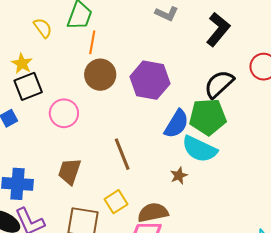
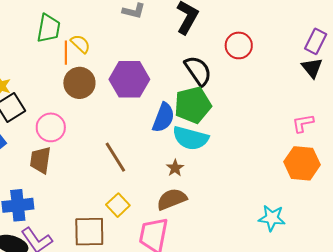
yellow semicircle: (43, 28) -> (80, 44), moved
black semicircle: (219, 84) -> (198, 71), turned 108
brown trapezoid: (69, 171) -> (40, 160), moved
brown semicircle: (153, 213) -> (172, 199), moved

